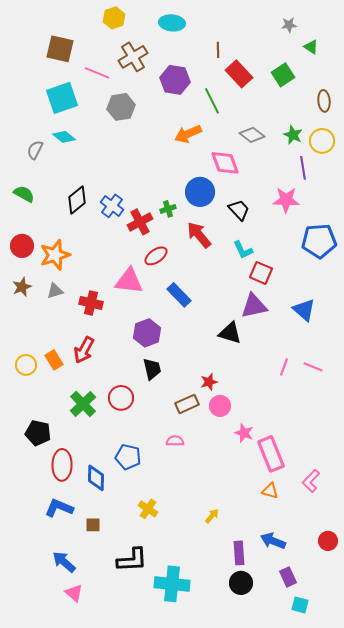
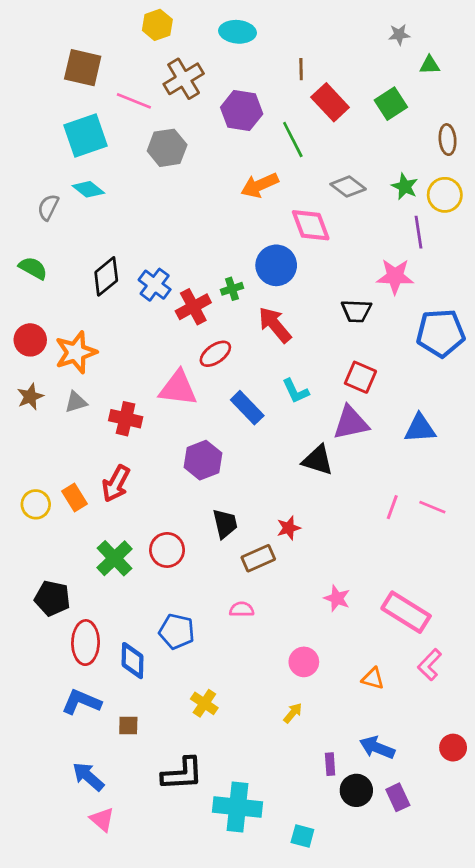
green triangle: (311, 47) -> (430, 65), turned -35
black trapezoid: (239, 210) -> (356, 311), moved, turned 135
cyan L-shape: (243, 250) -> (296, 391), moved
blue triangle: (304, 310) -> (420, 428), turned -45
black trapezoid: (152, 369) -> (225, 524), moved
pink circle: (220, 406) -> (304, 662), moved
pink rectangle: (271, 454) -> (406, 612), moved, turned -36
purple rectangle: (239, 553) -> (330, 764), size x0.7
black circle: (241, 583) -> (356, 790), moved
cyan square: (300, 605) -> (302, 836), moved

